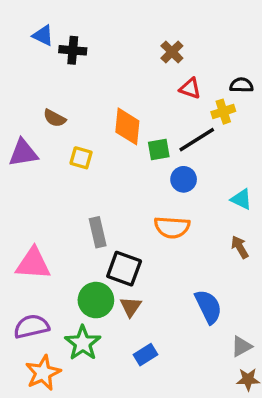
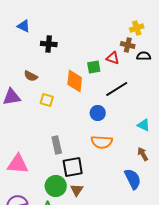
black cross: (73, 50) -> (49, 44), moved
brown cross: (172, 52) -> (128, 45), moved, turned -32
yellow cross: (223, 112) -> (137, 28), moved
green square: (159, 150) -> (94, 67), moved
blue circle: (184, 179) -> (98, 113), moved
black square: (124, 269) -> (73, 167), turned -30
blue semicircle: (208, 307) -> (133, 179), moved

